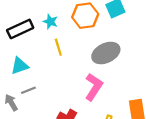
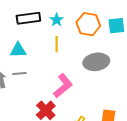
pink L-shape: (94, 87) -> (63, 86), moved

